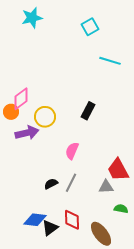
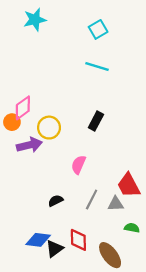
cyan line: (110, 61) -> (97, 67), moved
gray line: (71, 183) -> (92, 200), moved

